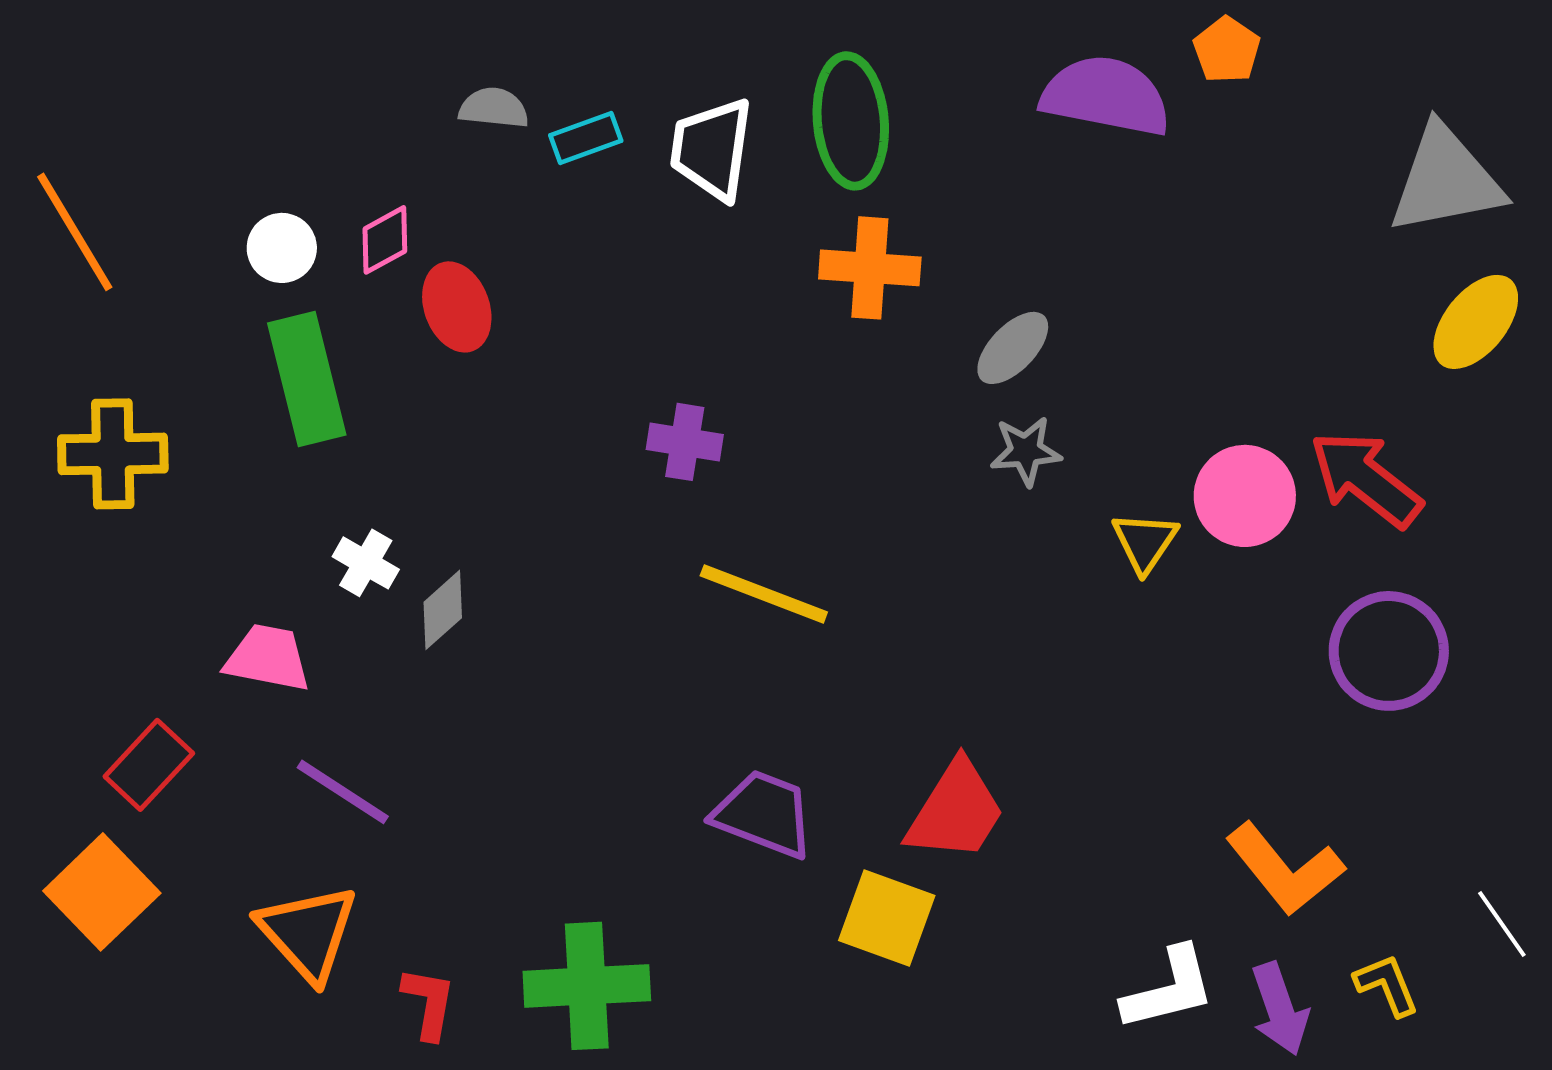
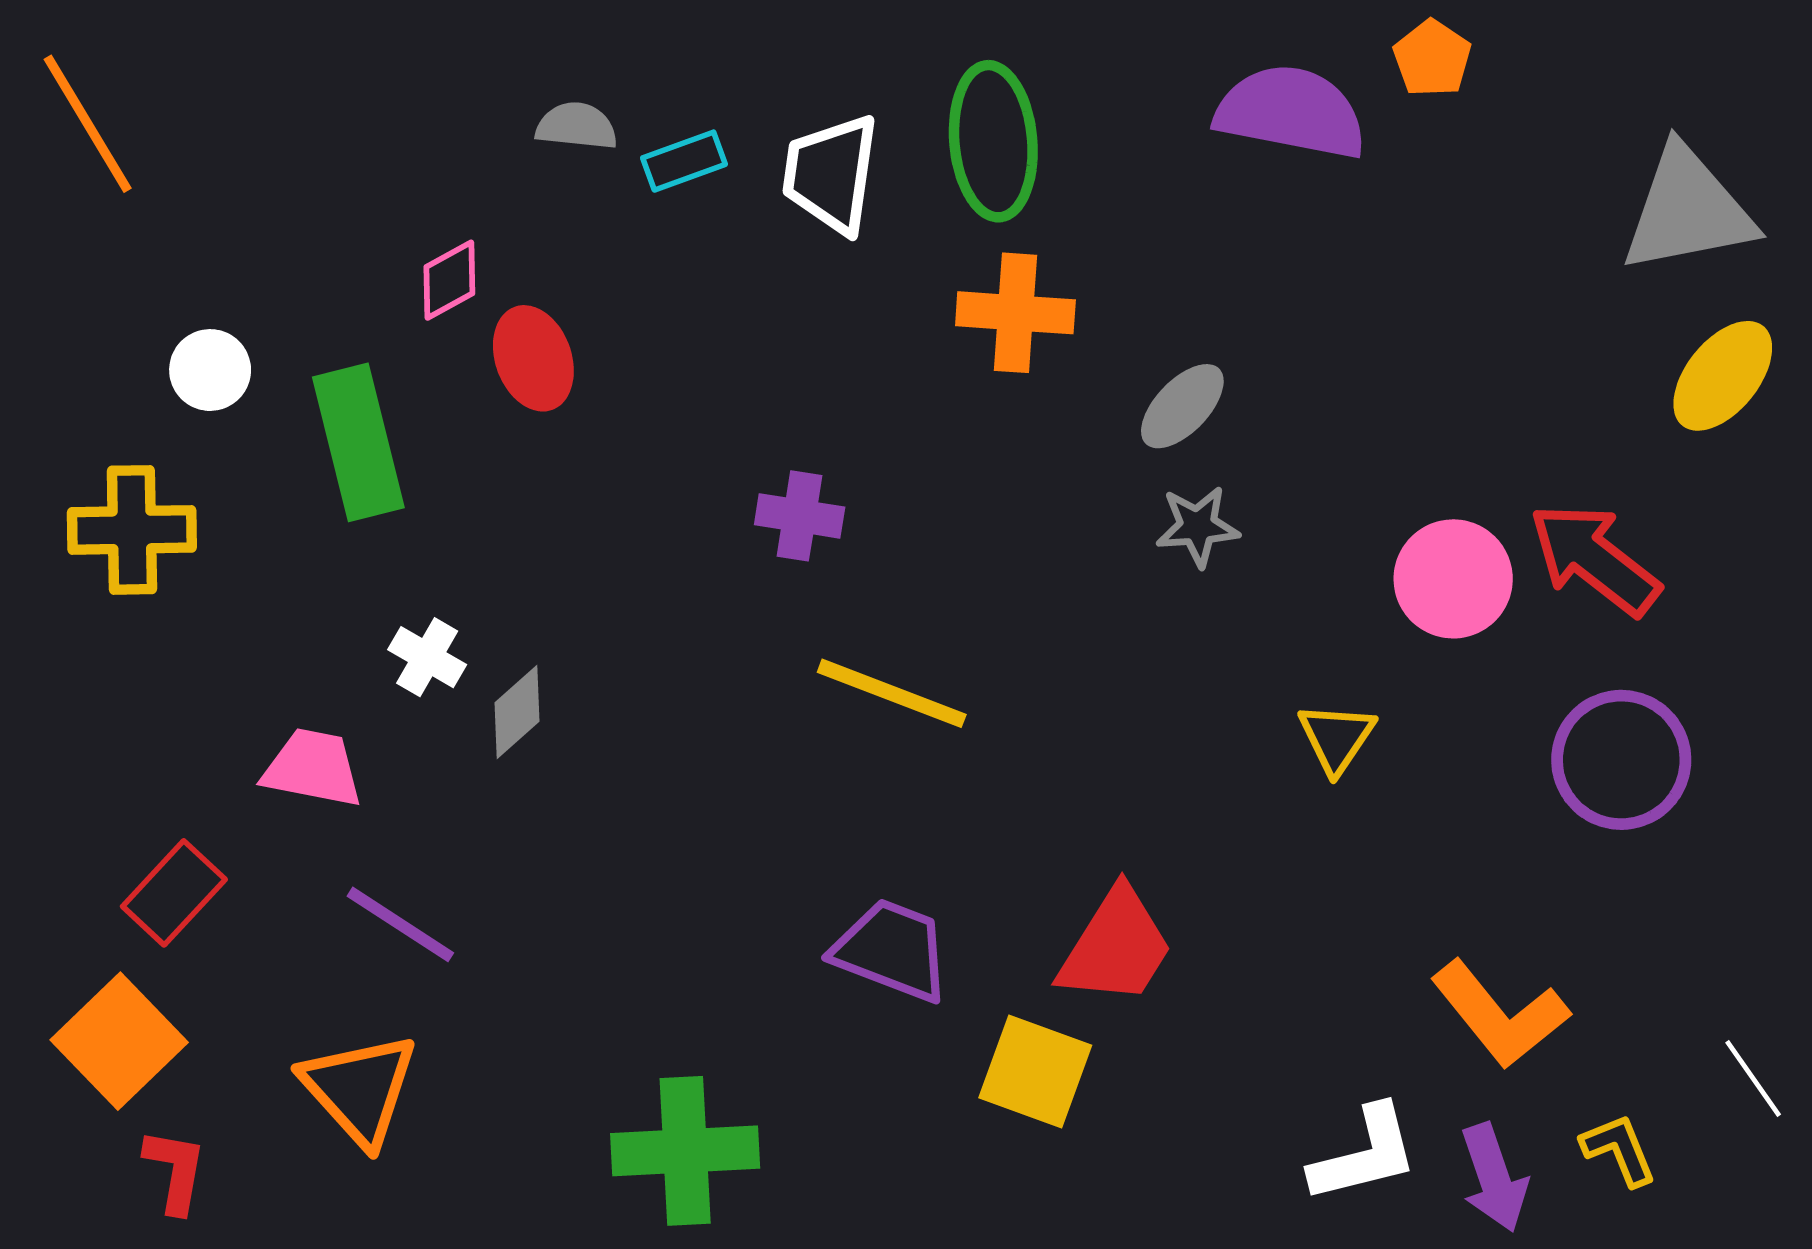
orange line: (75, 232) -> (88, 124), moved
white circle: (282, 248) -> (210, 370), moved
yellow triangle: (1145, 542) -> (1336, 738), moved
red L-shape: (429, 1003) -> (175, 1171), moved

